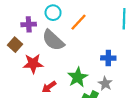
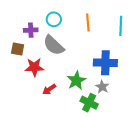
orange line: (79, 22) -> (88, 23), moved, turned -48
brown square: (15, 45) -> (18, 49), turned -32
blue cross: (108, 58) -> (105, 63), size x1.6

